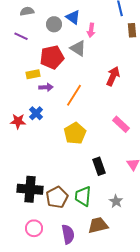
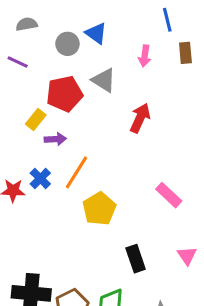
pink arrow: (91, 30) -> (145, 56), moved
yellow rectangle: (33, 74) -> (36, 119), turned -40
red arrow: (113, 76) -> (140, 118), moved
orange line: (74, 95) -> (77, 172), moved

